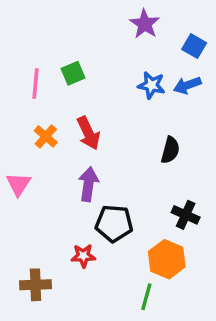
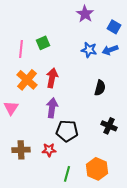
red arrow: (88, 133) -> (52, 78), turned -144
orange cross: (46, 136) -> (27, 80), size x1.5
orange hexagon: (167, 259) -> (97, 169), moved
brown cross: (36, 285) -> (21, 150), moved
green line: (146, 297) -> (67, 174), moved

